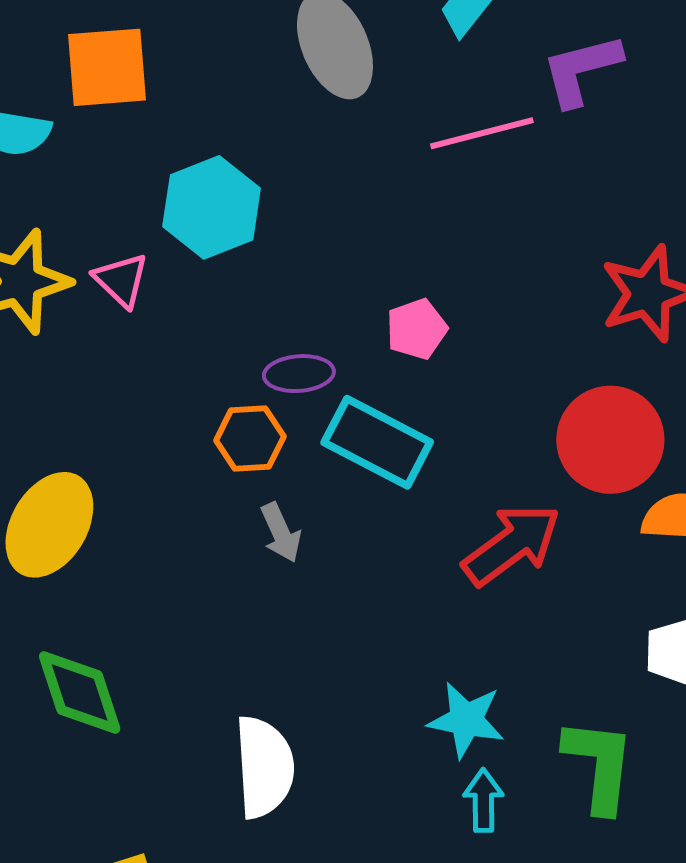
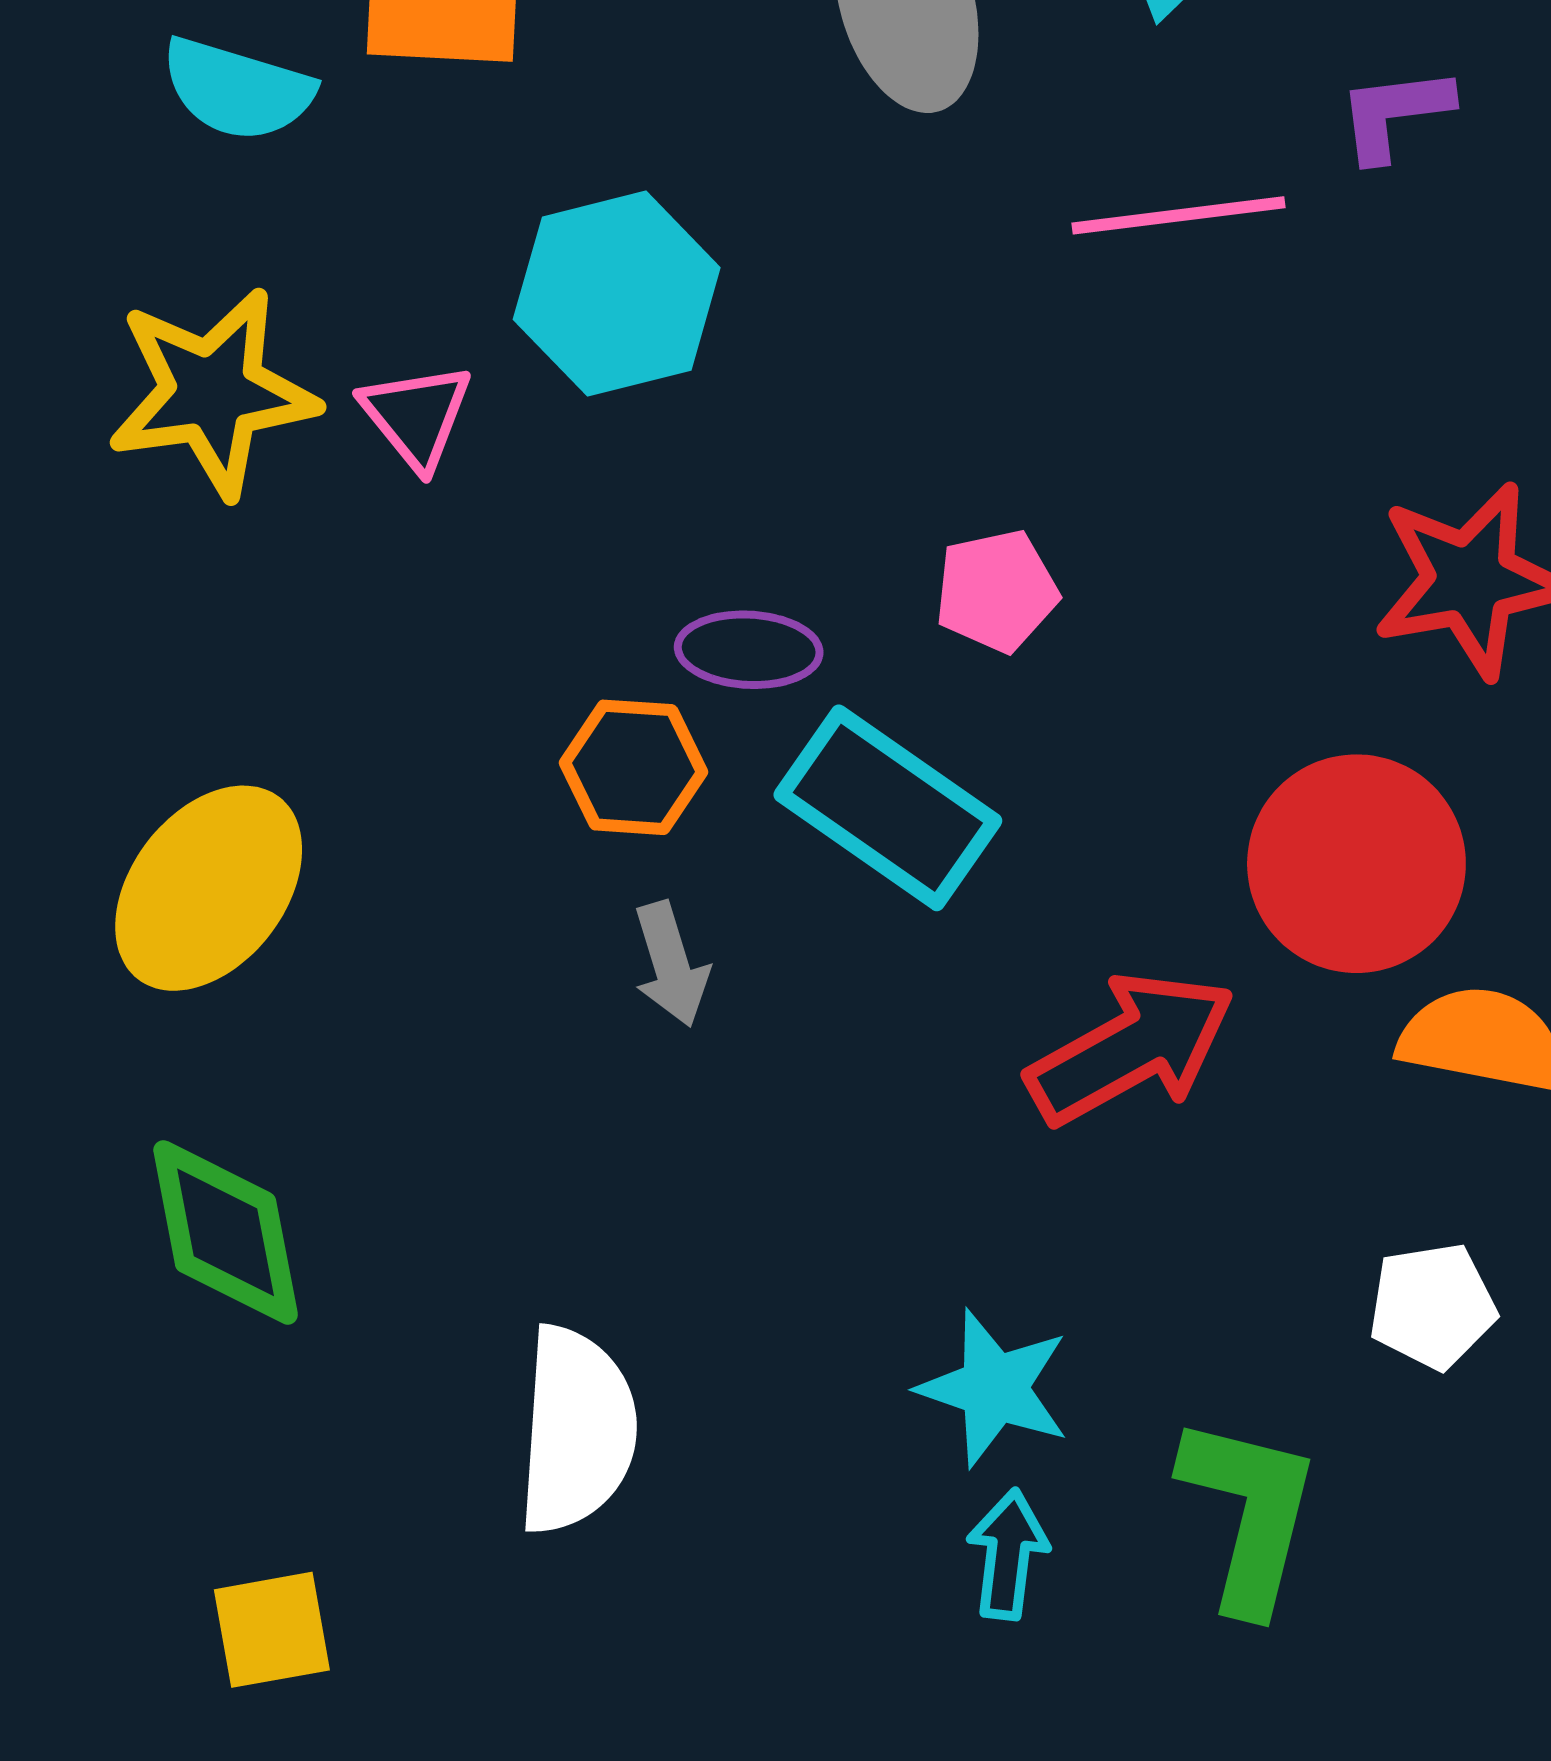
purple L-shape: (581, 70) -> (1395, 114), size x0.7

